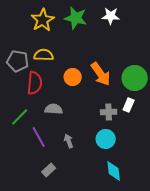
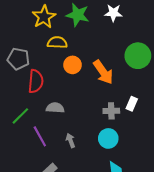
yellow semicircle: (44, 55) -> (57, 42), moved
orange circle: (73, 77) -> (73, 65), moved
green circle: (135, 78) -> (138, 56), moved

